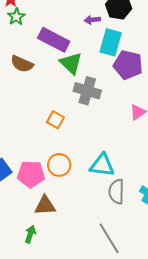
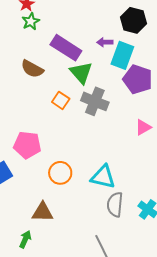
purple arrow: (92, 20) -> (105, 42), moved
orange square: (55, 120) -> (61, 100), moved
pink pentagon: (31, 174) -> (27, 145), moved

